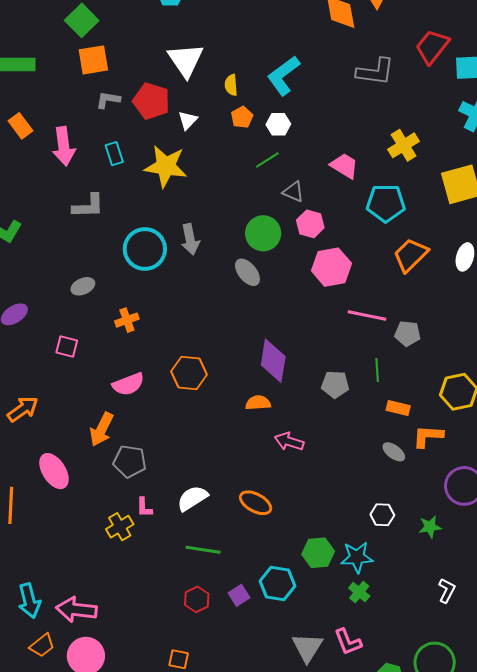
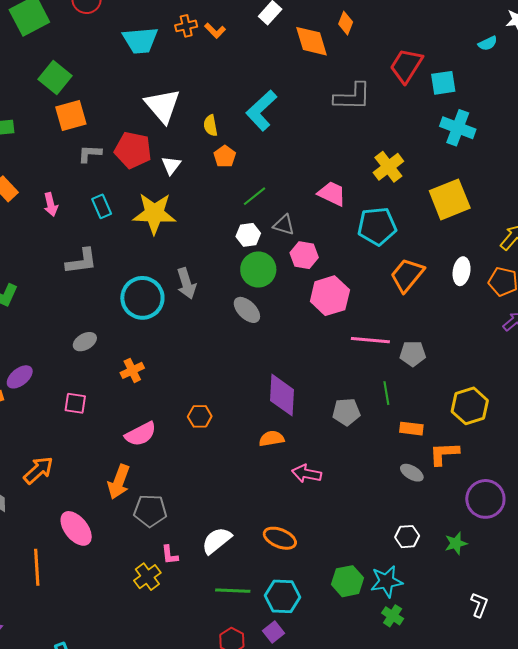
white hexagon: (278, 124) -> (248, 235), moved
pink arrow: (64, 146) -> (51, 204), size x0.6
orange hexagon: (189, 373) -> (200, 416), size x0.7
cyan hexagon: (277, 583) -> (282, 596), moved

